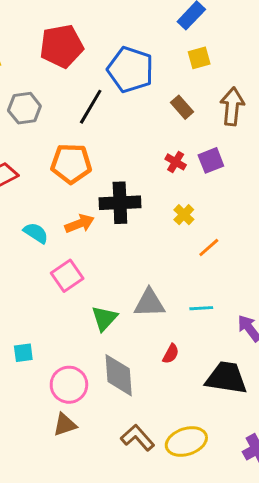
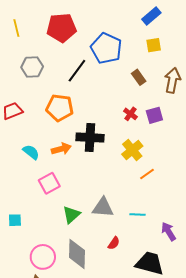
yellow cross: (184, 215) -> (132, 150), size x1.5
cyan square: (23, 353) -> (15, 220), moved

